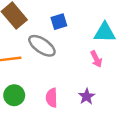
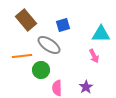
green circle: (14, 95) -> (41, 70), moved

